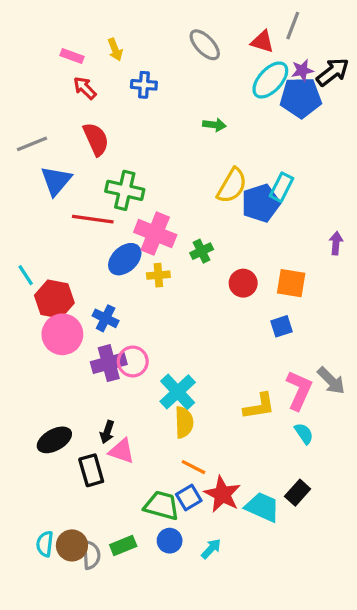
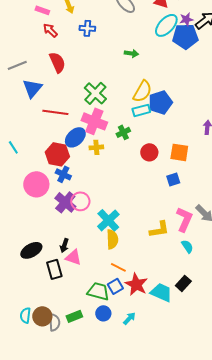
cyan rectangle: (282, 187) -> (141, 110), moved, turned 48
green cross: (125, 190) -> (95, 93), moved, turned 30
red hexagon: (54, 299) -> (57, 154), moved
purple cross: (109, 363) -> (65, 202), turned -35

